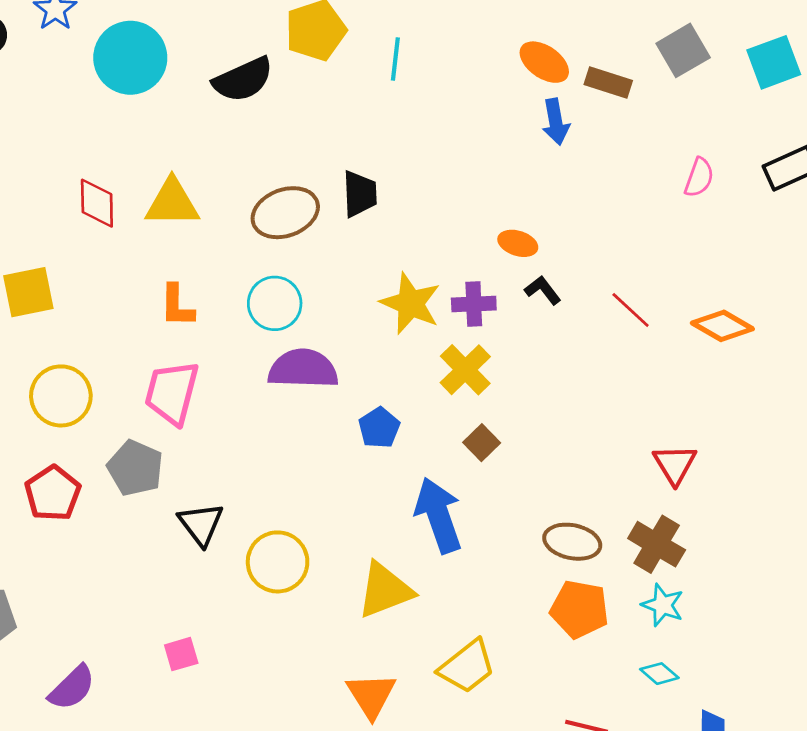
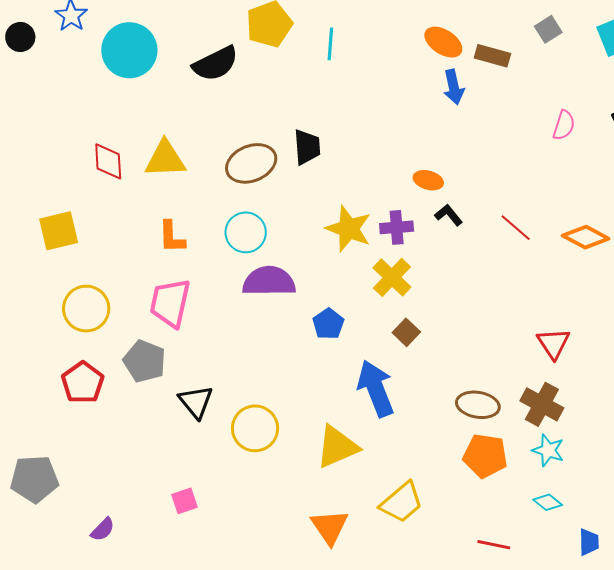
gray square: (683, 50) -> (548, 29), size x0.7
purple semicircle: (72, 688) -> (103, 529), size x0.7

